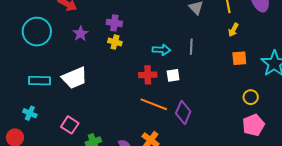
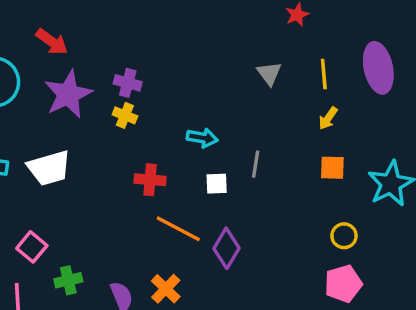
purple star: (80, 34) -> (68, 94), size x1.8
gray line: (191, 47) -> (256, 164), moved
red cross: (148, 75) -> (150, 180), moved

